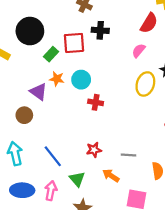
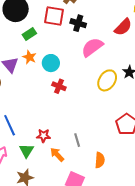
red square: (74, 43) -> (54, 16), moved
pink semicircle: (139, 51) -> (92, 47), moved, size x1.6
red star: (94, 150) -> (43, 136), moved
gray line: (129, 155) -> (77, 140), turned 56

